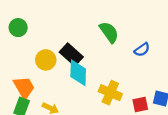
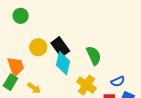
green semicircle: (109, 32) -> (94, 56), moved
blue semicircle: (142, 50) -> (118, 81), moved

